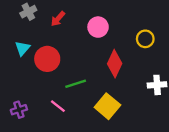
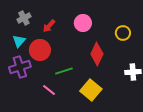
gray cross: (28, 12) -> (24, 18), moved
red arrow: (58, 19) -> (49, 26), moved
purple cross: (19, 110) -> (20, 67), moved, size x1.5

